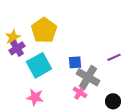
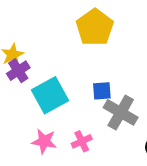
yellow pentagon: (44, 30) -> (95, 27), moved
pink cross: (80, 92) -> (82, 141), moved, turned 32

